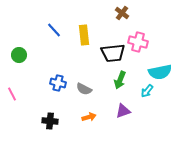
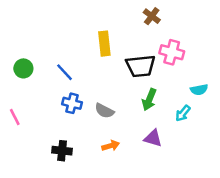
blue line: (54, 30) -> (65, 72), moved
cyan semicircle: (160, 72) -> (199, 90), size x0.6
purple triangle: (123, 111) -> (153, 138), turned 35

